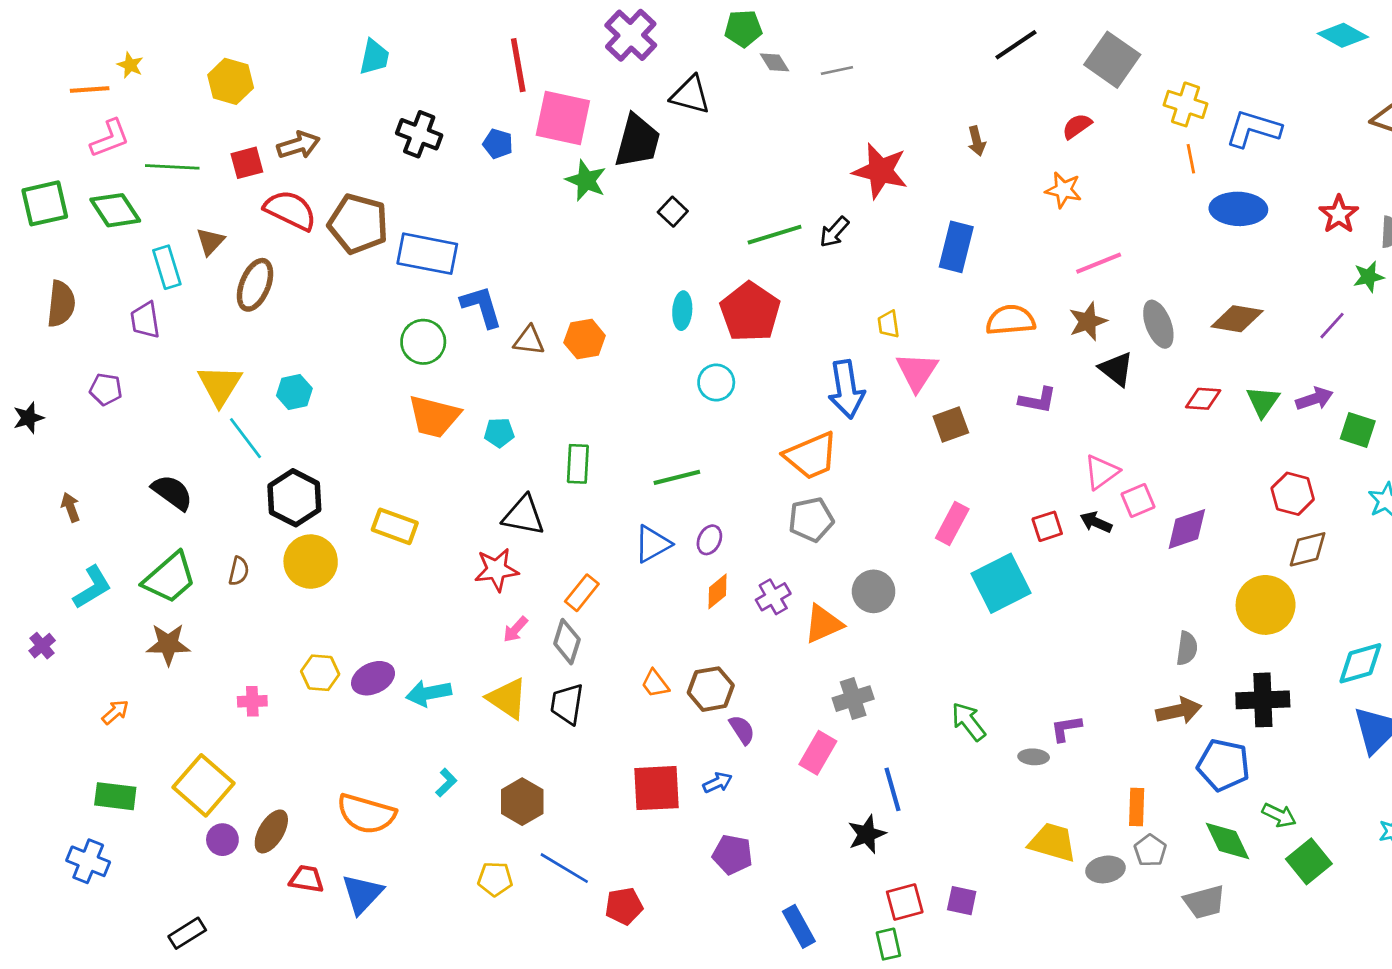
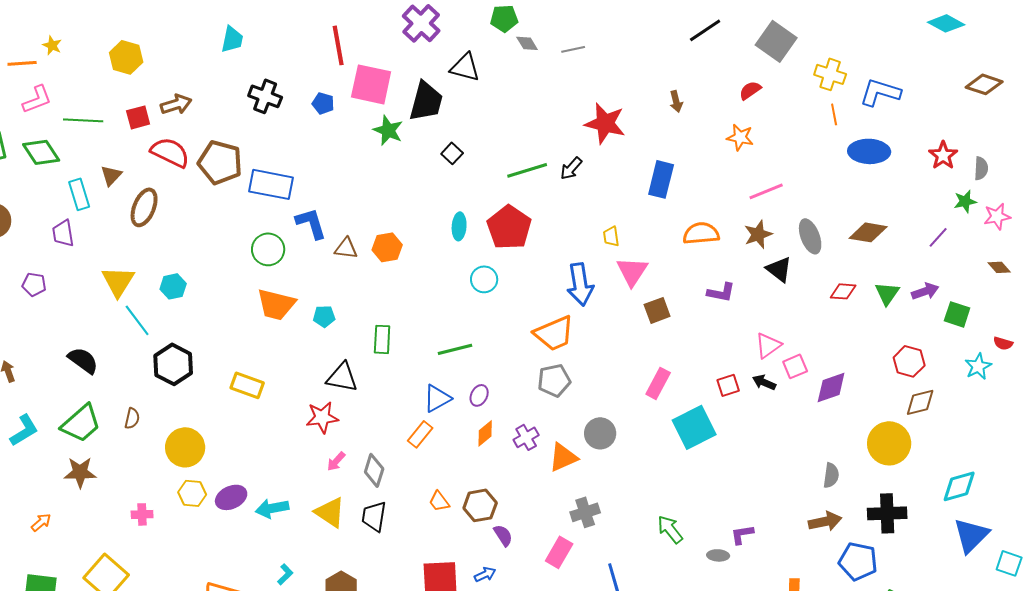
yellow circle: (311, 562) -> (185, 447), moved
orange rectangle: (582, 593) -> (420, 434), moved

